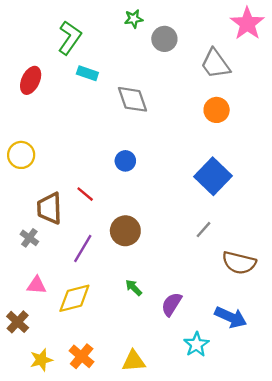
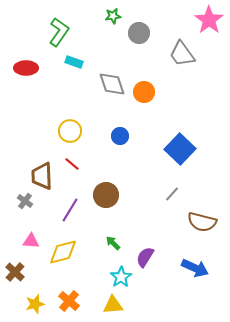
red ellipse: (31, 80) -> (26, 68), turned 65
orange circle: (217, 110) -> (144, 92), moved
yellow circle: (21, 155) -> (70, 131), moved
blue circle: (125, 161) -> (120, 136), moved
cyan star: (196, 344) -> (121, 277), moved

